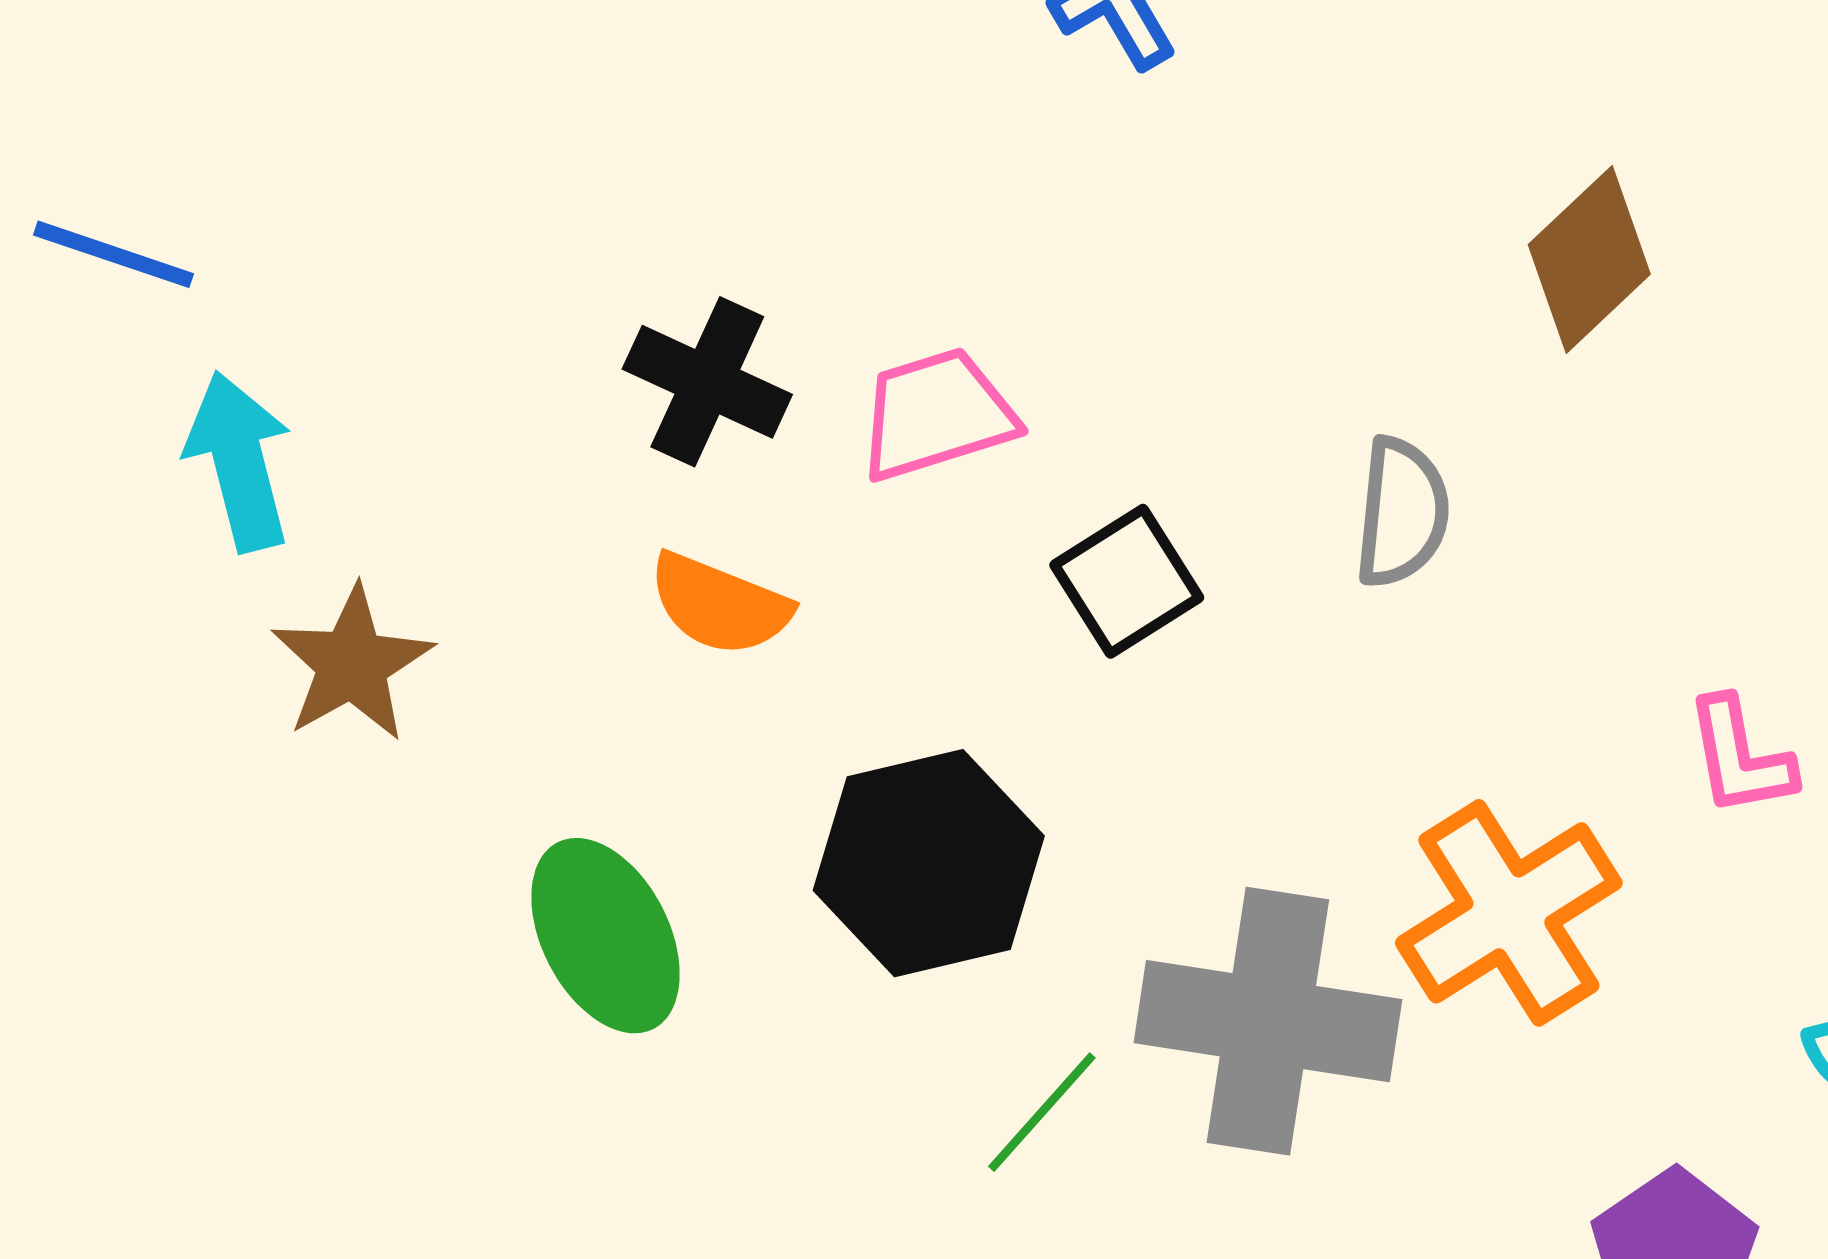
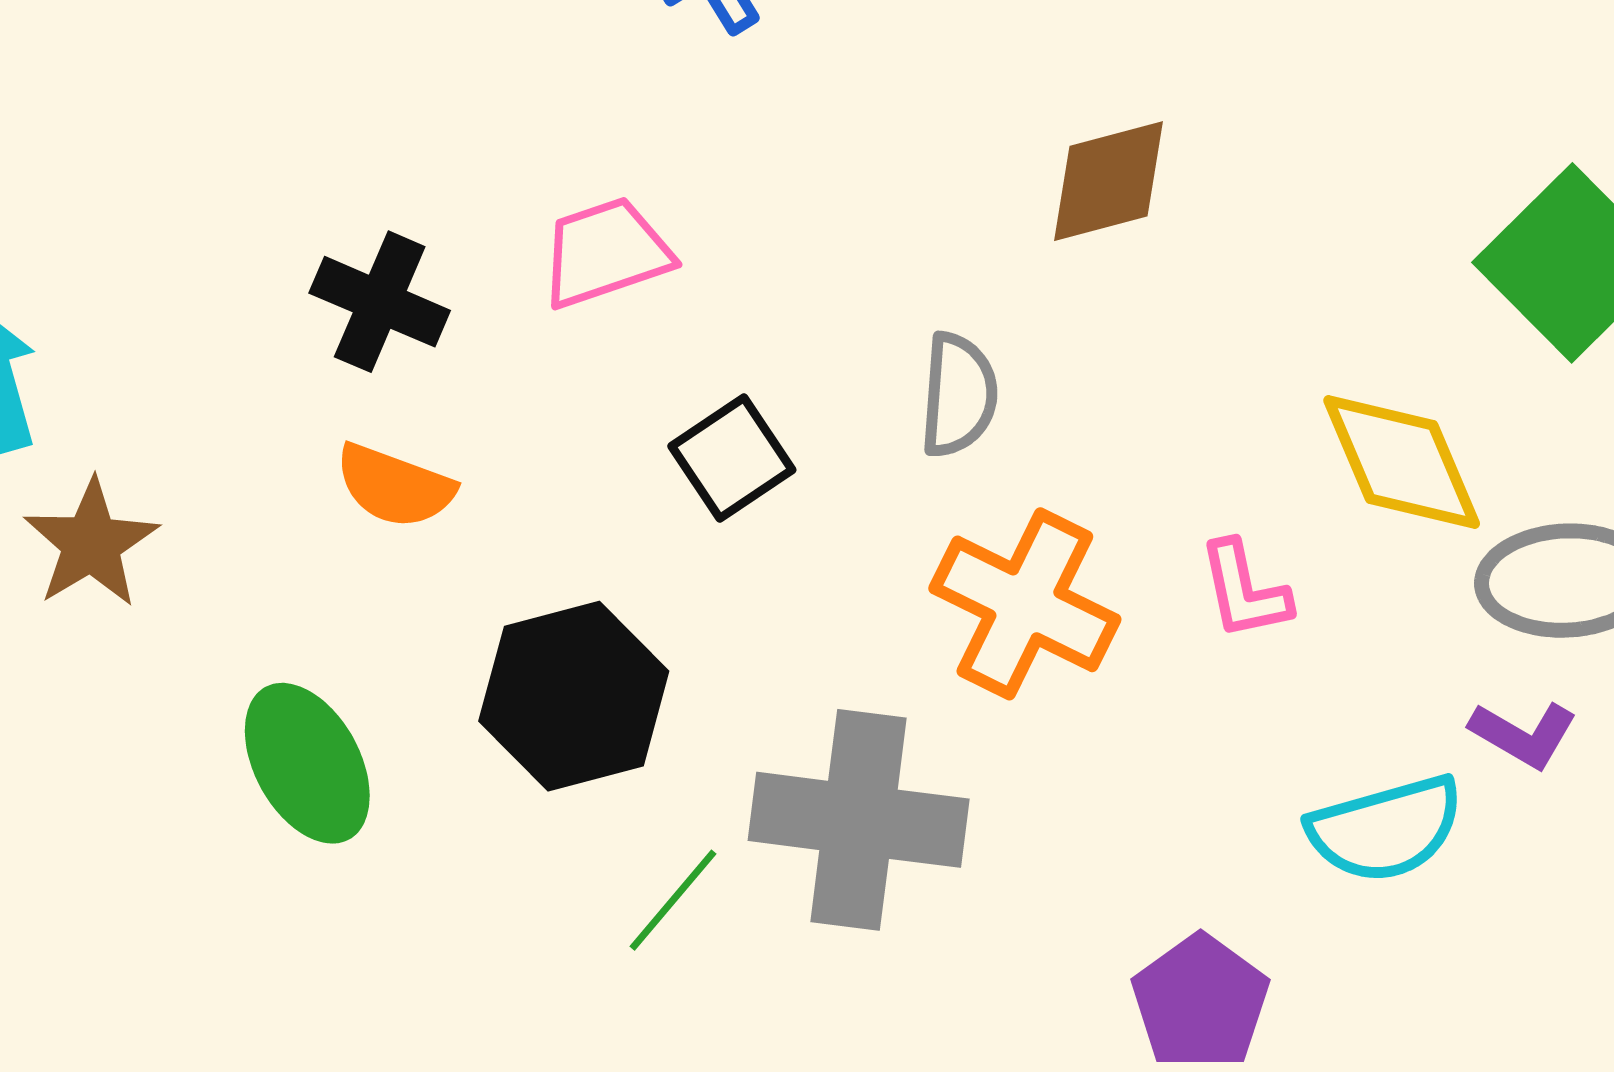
brown diamond: (1589, 259) -> (1109, 181), turned 30
pink trapezoid: (936, 414) -> (606, 253), moved
orange cross: (1509, 913) -> (1025, 604), moved, turned -30

